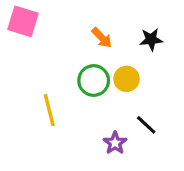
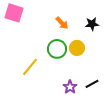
yellow line: (49, 110) -> (30, 67), turned 54
black line: (146, 125) -> (92, 84), moved, turned -72

